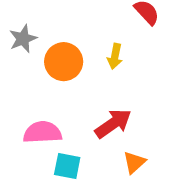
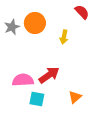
orange circle: (64, 62) -> (35, 23), moved
red arrow: (113, 124) -> (49, 75), moved

